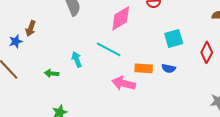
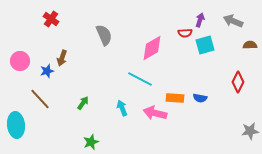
cyan square: (174, 38) -> (205, 45), moved
cyan arrow: (77, 59) -> (122, 108), moved
green arrow: (52, 73) -> (83, 103), turned 120

